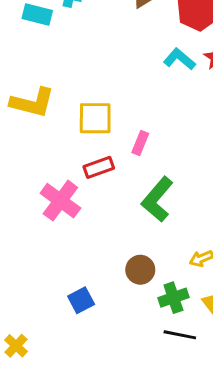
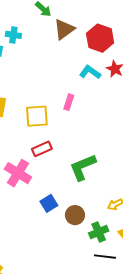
pink rectangle: (140, 143) -> (69, 102), moved
green L-shape: (157, 199) -> (83, 167), turned 32
blue square: (81, 300) -> (49, 203), moved

